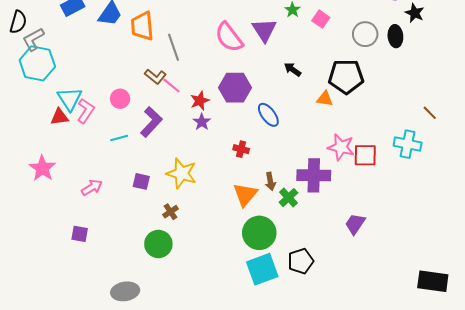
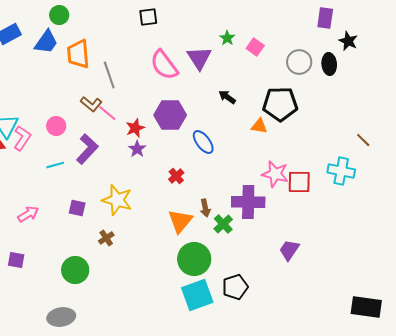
red cross: (241, 149) -> (176, 176), turned 35
green circle: (158, 244) -> (75, 270), moved

